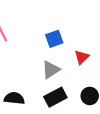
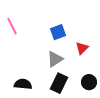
black rectangle: (55, 97) -> (59, 83), turned -36

